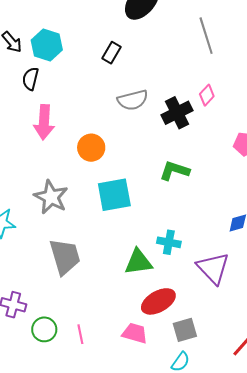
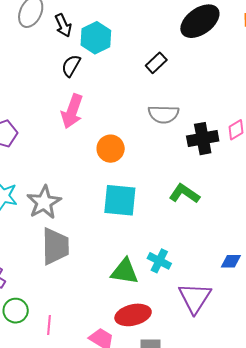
gray star: (51, 197) -> (44, 202), moved

